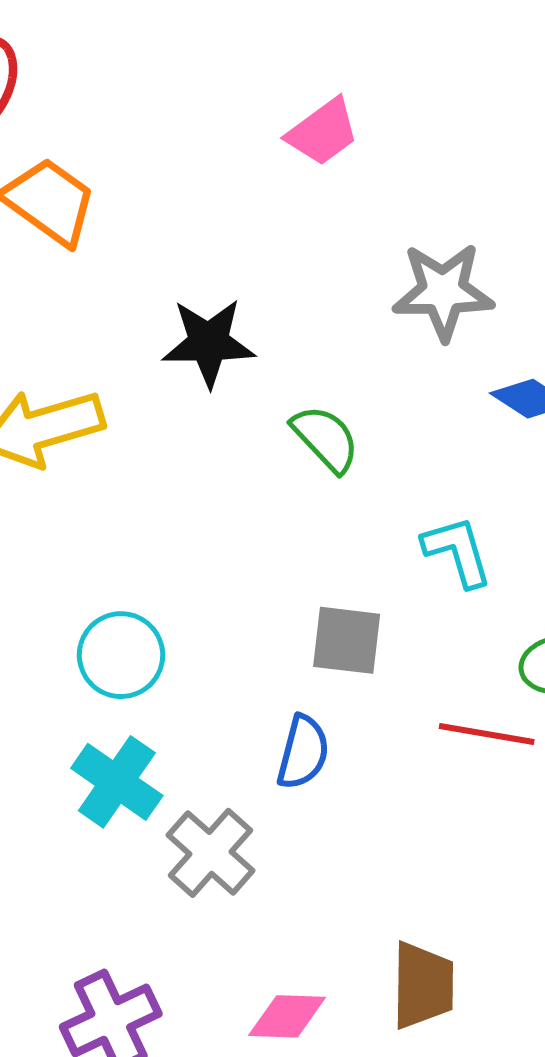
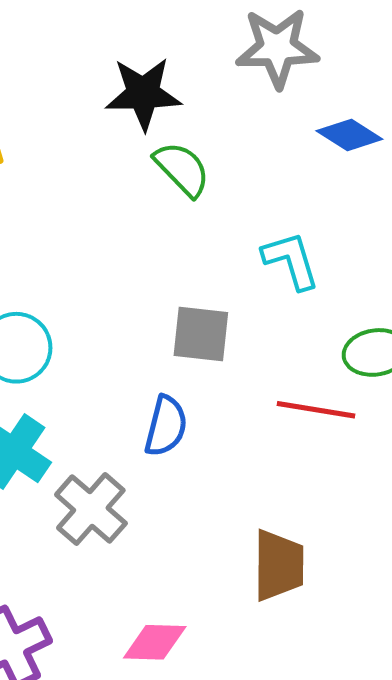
black star: (209, 343) -> (143, 94), moved
brown trapezoid: (423, 985) -> (279, 565), moved

